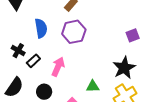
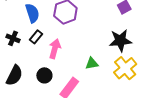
black rectangle: (33, 61) -> (36, 37), moved
black star: (124, 68) -> (120, 40), turned 30

